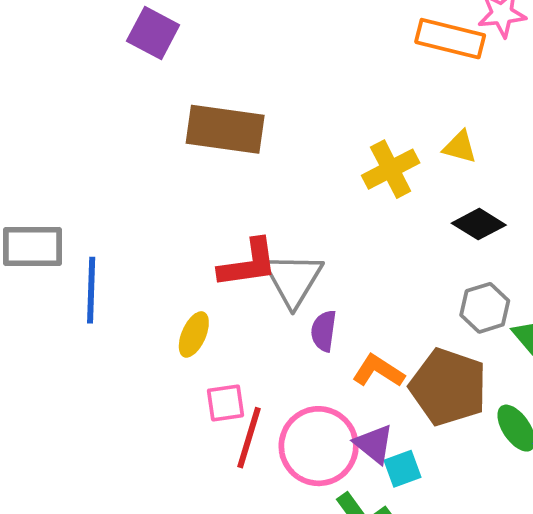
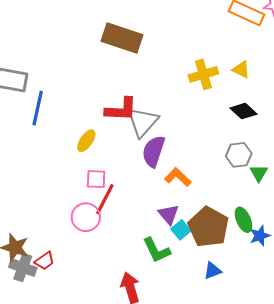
purple semicircle: (324, 331) -> (154, 151), size x1.5
brown pentagon: (448, 387) -> (208, 227), moved
pink circle: (319, 446) -> (86, 217), moved, size x0.7
cyan square: (403, 469) -> (181, 230), turned -30

